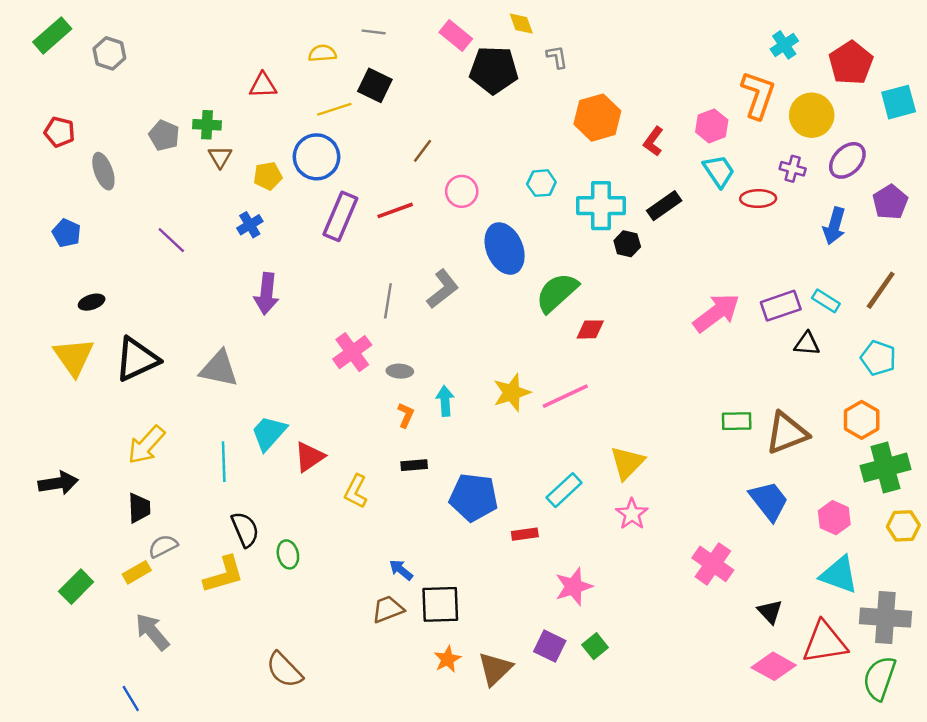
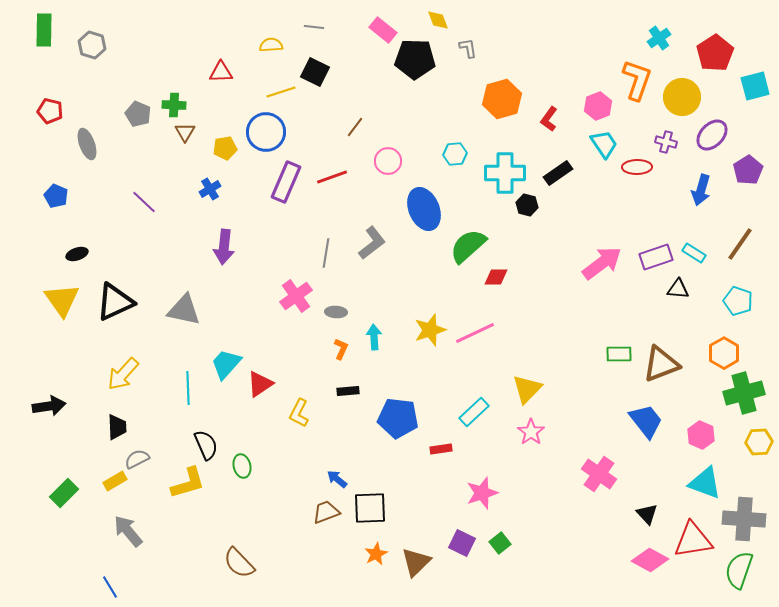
green rectangle: (52, 35) -> (44, 30), turned -48

